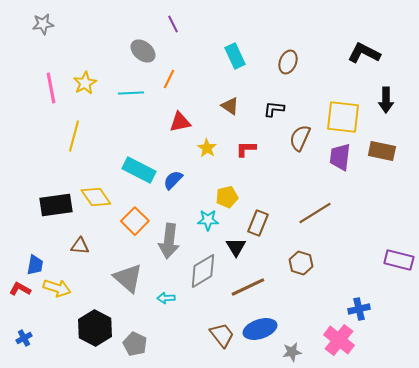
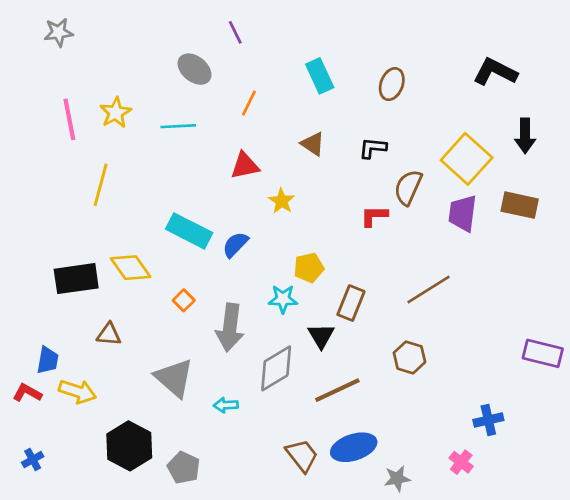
orange line: (169, 79) -> (249, 103), moved
yellow square: (343, 117) -> (467, 159), turned 36
red L-shape: (246, 149) -> (374, 216), moved
orange square: (135, 221) -> (184, 300), size x0.6
pink cross: (339, 340) -> (461, 462), size x0.6

